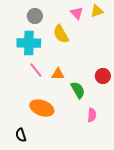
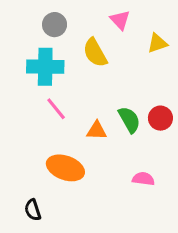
yellow triangle: (97, 11) -> (157, 43), moved
orange triangle: (58, 74) -> (97, 131), moved
green semicircle: (78, 90) -> (129, 120), moved
pink semicircle: (92, 115) -> (143, 179), turned -88

